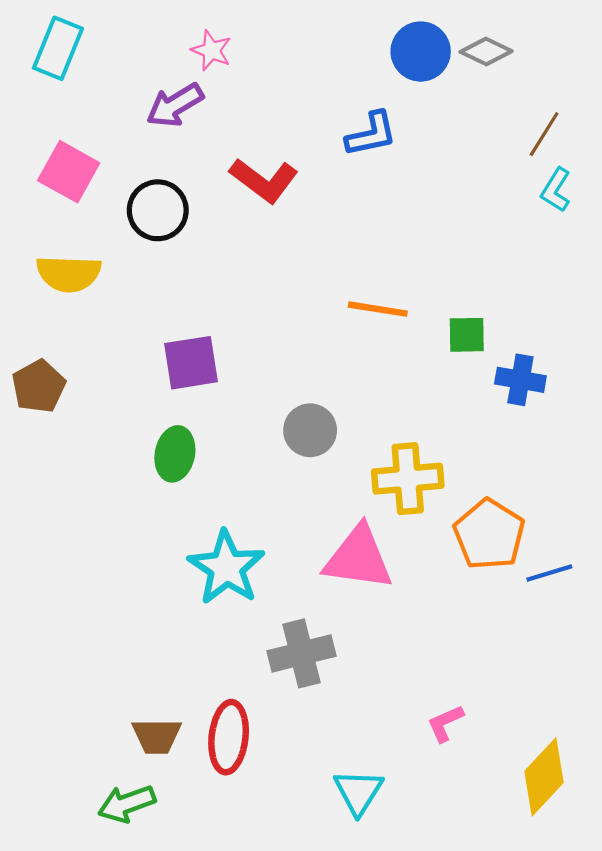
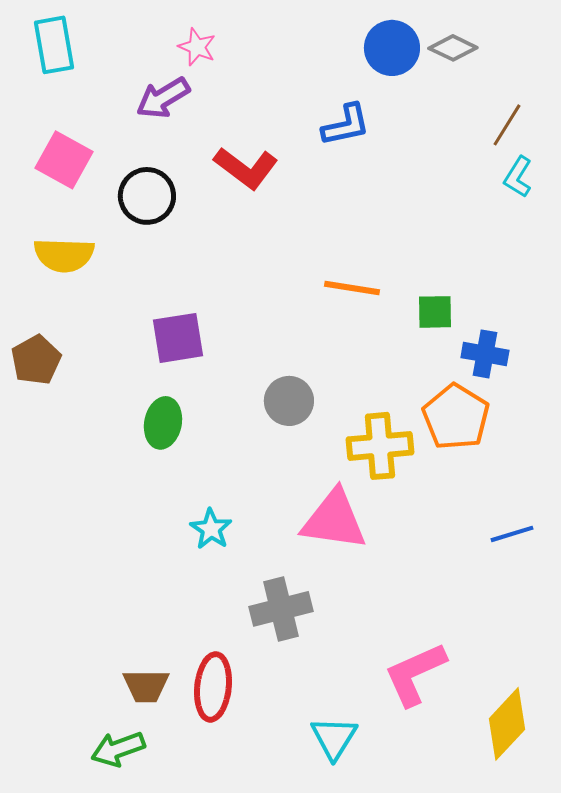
cyan rectangle: (58, 48) -> (54, 45), turned -32
orange pentagon: (489, 534) -> (456, 417), moved
cyan star: (226, 568) -> (211, 529), size x0.6
pink L-shape: (445, 723) -> (415, 674), size x1.8

